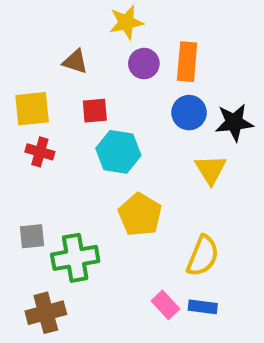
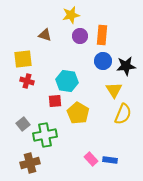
red square: (95, 111) -> (55, 101), moved
gray square: (32, 236) -> (23, 124), turned -32
yellow semicircle: (203, 256) -> (123, 114), moved

